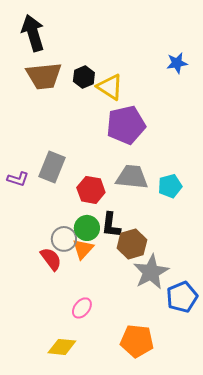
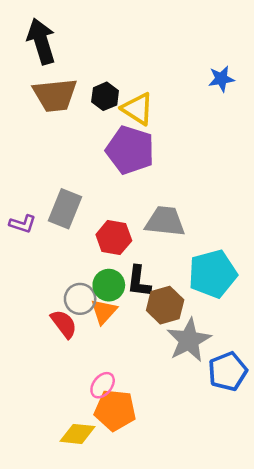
purple pentagon: (126, 125) -> (130, 150), moved, turned 30
cyan pentagon: (170, 186) -> (213, 274), moved, size x1.6
orange pentagon: (137, 341) -> (115, 410), moved

